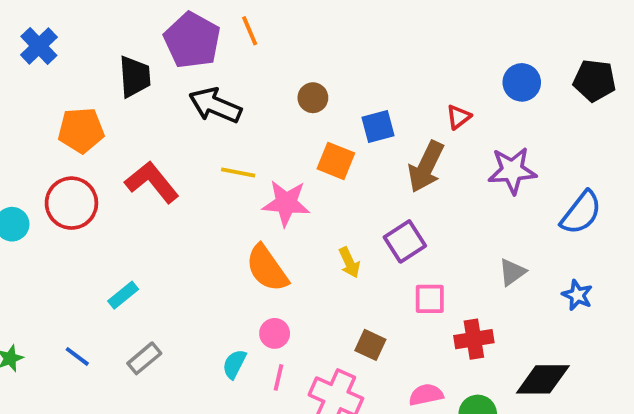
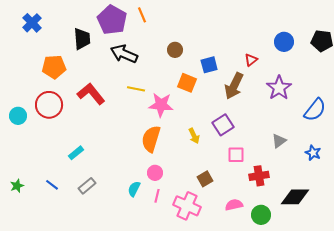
purple star: (512, 171) -> (279, 88), turned -30
orange semicircle: (267, 268) -> (151, 139), turned 52
brown square: (370, 345) -> (205, 179), turned 35

